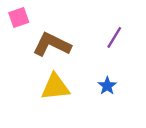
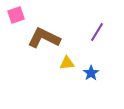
yellow triangle: (55, 87) -> (67, 63), moved, size x0.6

